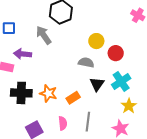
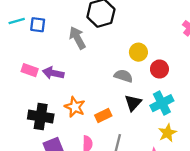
purple arrow: (22, 54) -> (53, 73), moved
black cross: (21, 93) -> (41, 116), moved

